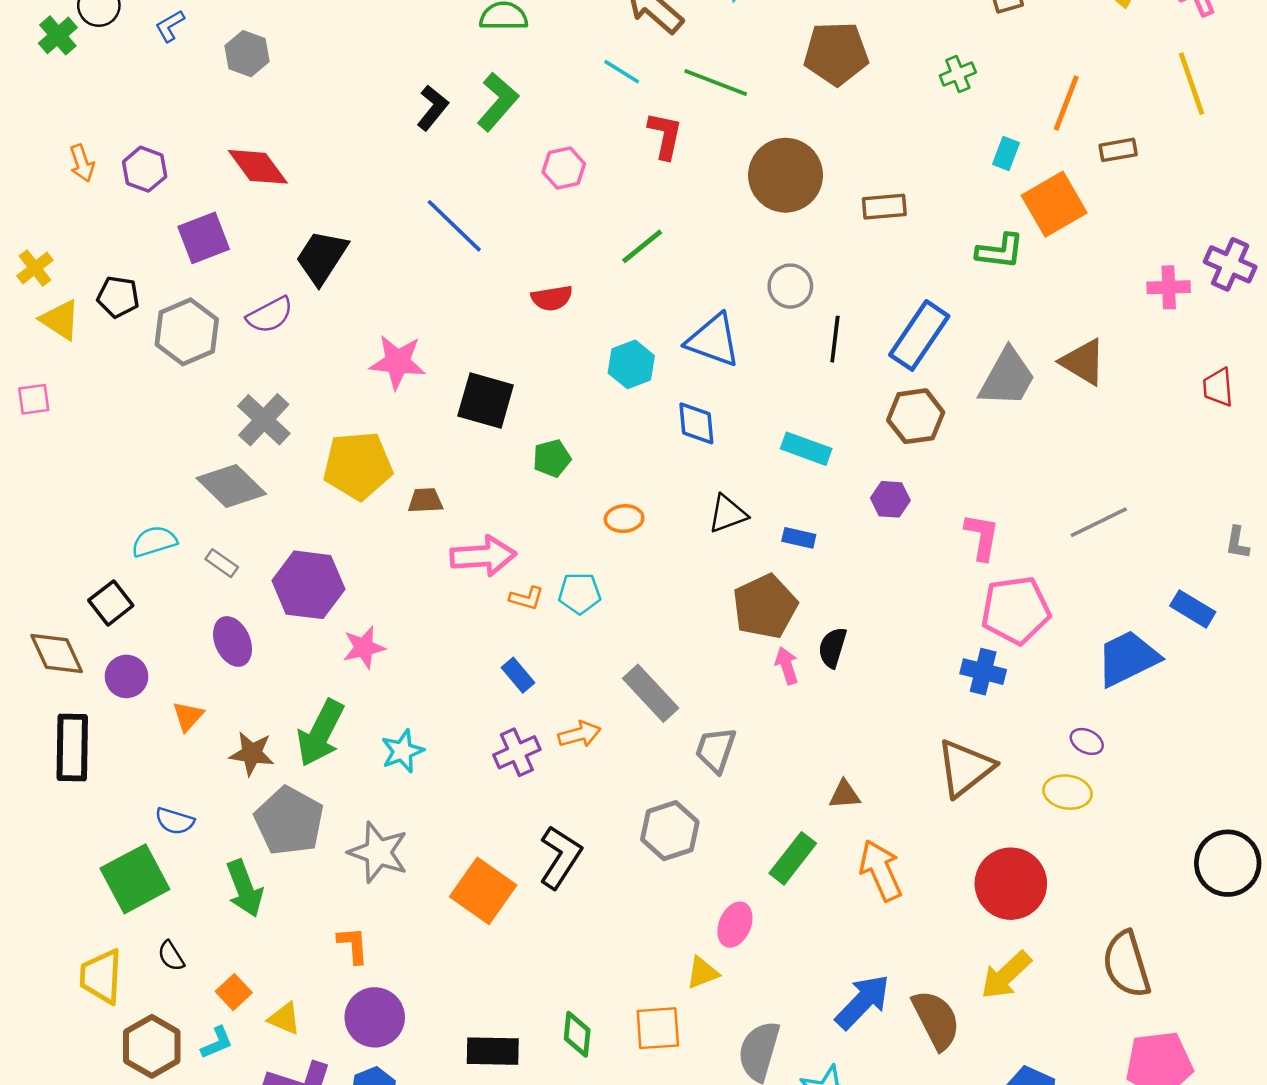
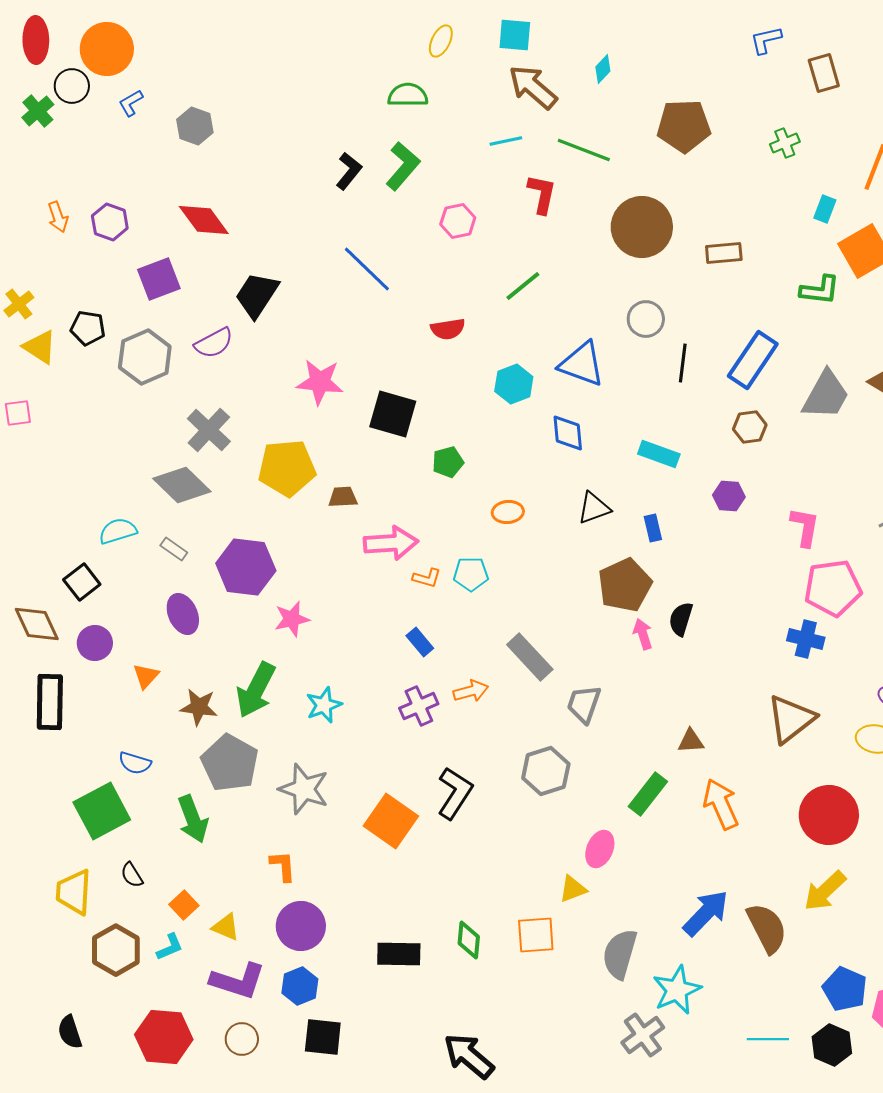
cyan line: (622, 72) -> (506, 141), turned -44
brown hexagon: (916, 416) -> (750, 427), size x0.7
blue rectangle: (799, 538) -> (653, 528), turned 64

